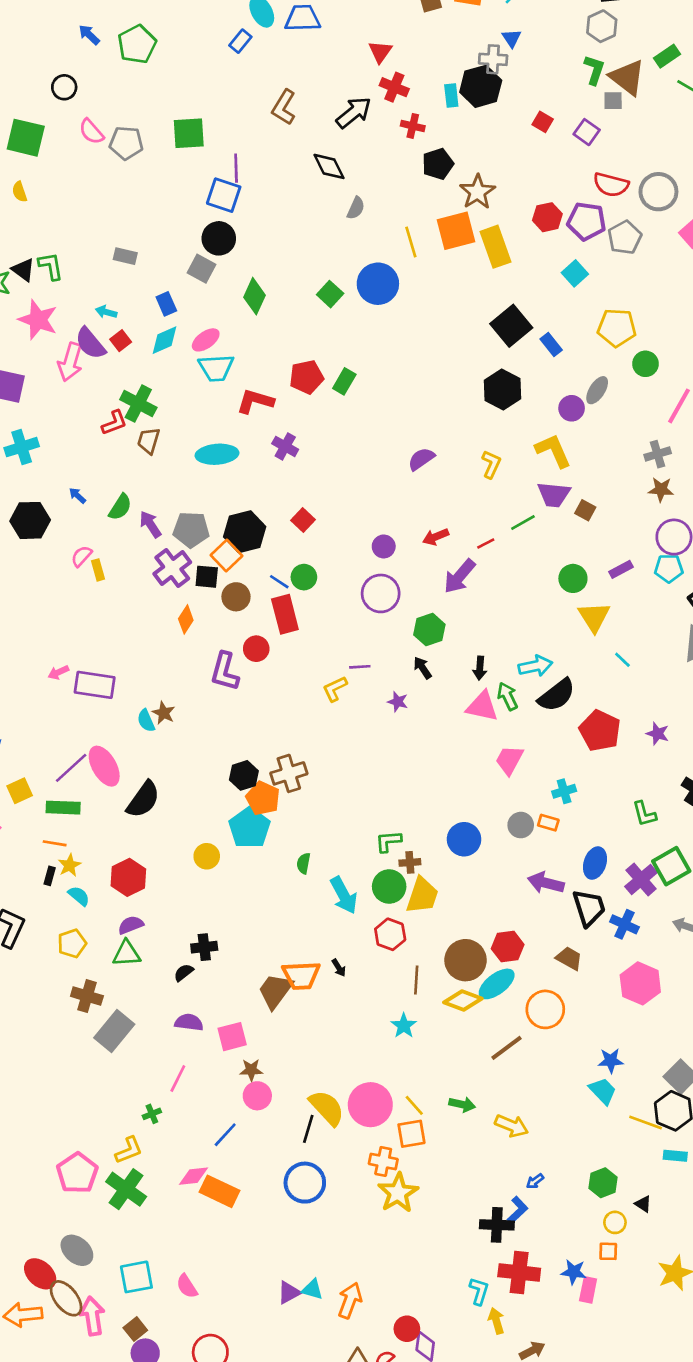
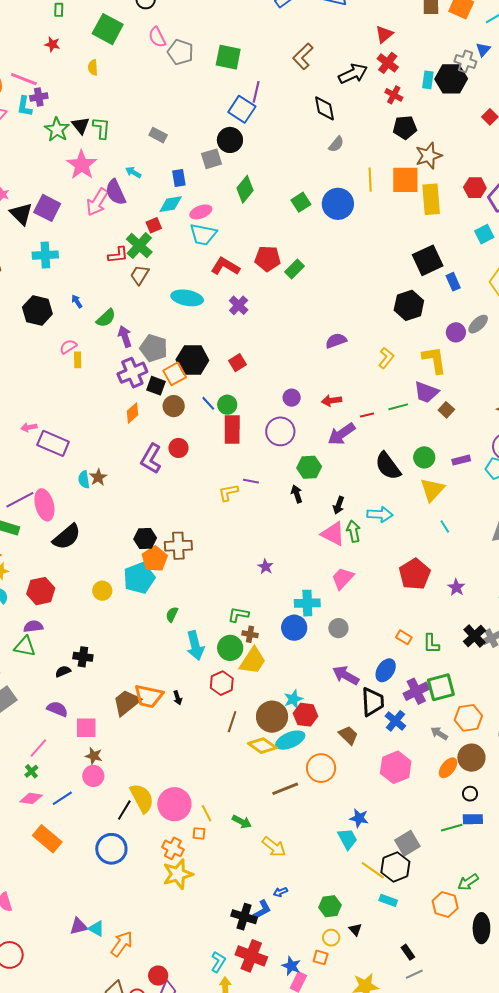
gray square: (202, 269) -> (211, 159), turned 30
red square: (121, 341) -> (154, 225), moved
red rectangle: (285, 614) -> (232, 429), moved
black semicircle: (557, 695) -> (388, 466), moved, turned 76
purple star: (398, 702) -> (265, 567), moved
cyan cross: (564, 791) -> (307, 603), moved, size x1.4
orange rectangle: (548, 823) -> (404, 637), moved
cyan star: (404, 1026) -> (293, 699), moved
green cross: (152, 1114) -> (31, 771), moved, turned -32
orange square: (411, 1134) -> (199, 833), size x0.6
pink diamond: (193, 1176) -> (31, 798), moved

